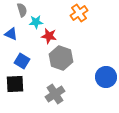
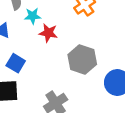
gray hexagon: (61, 58) -> (82, 60), moved

